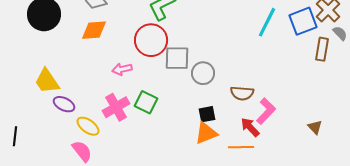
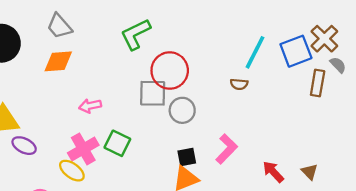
red circle: (151, 40) -> (170, 71), moved
brown semicircle: (242, 93) -> (239, 84), moved, size x0.7
pink L-shape: (266, 111) -> (227, 149), moved
yellow ellipse: (88, 126) -> (72, 171), moved
red arrow: (250, 127) -> (273, 172), moved

